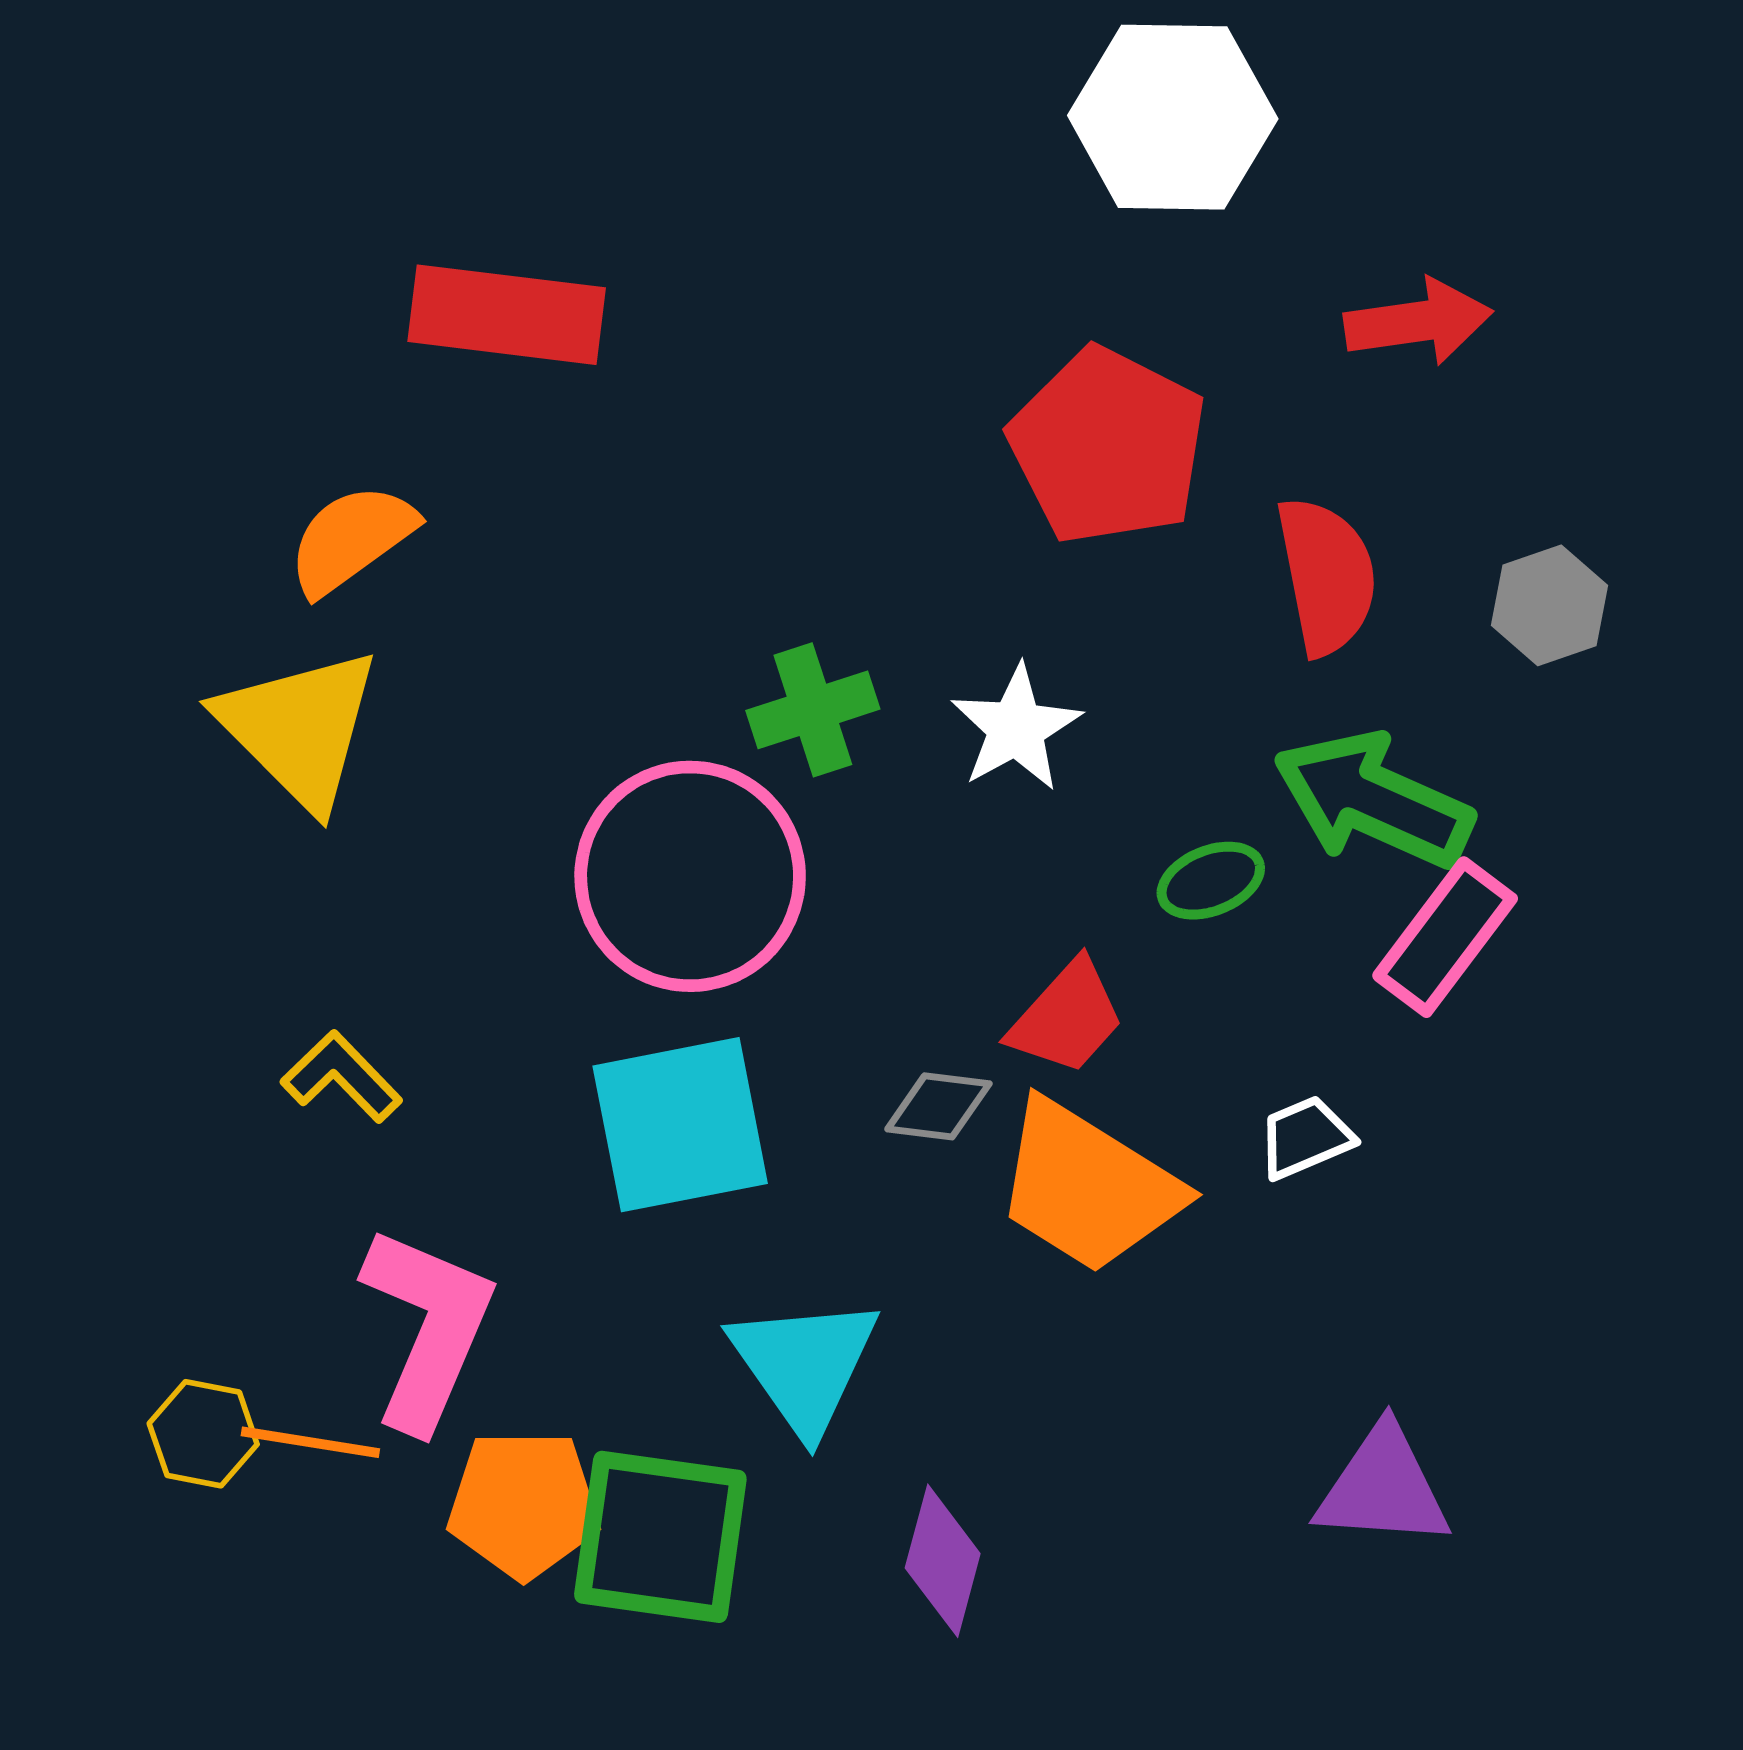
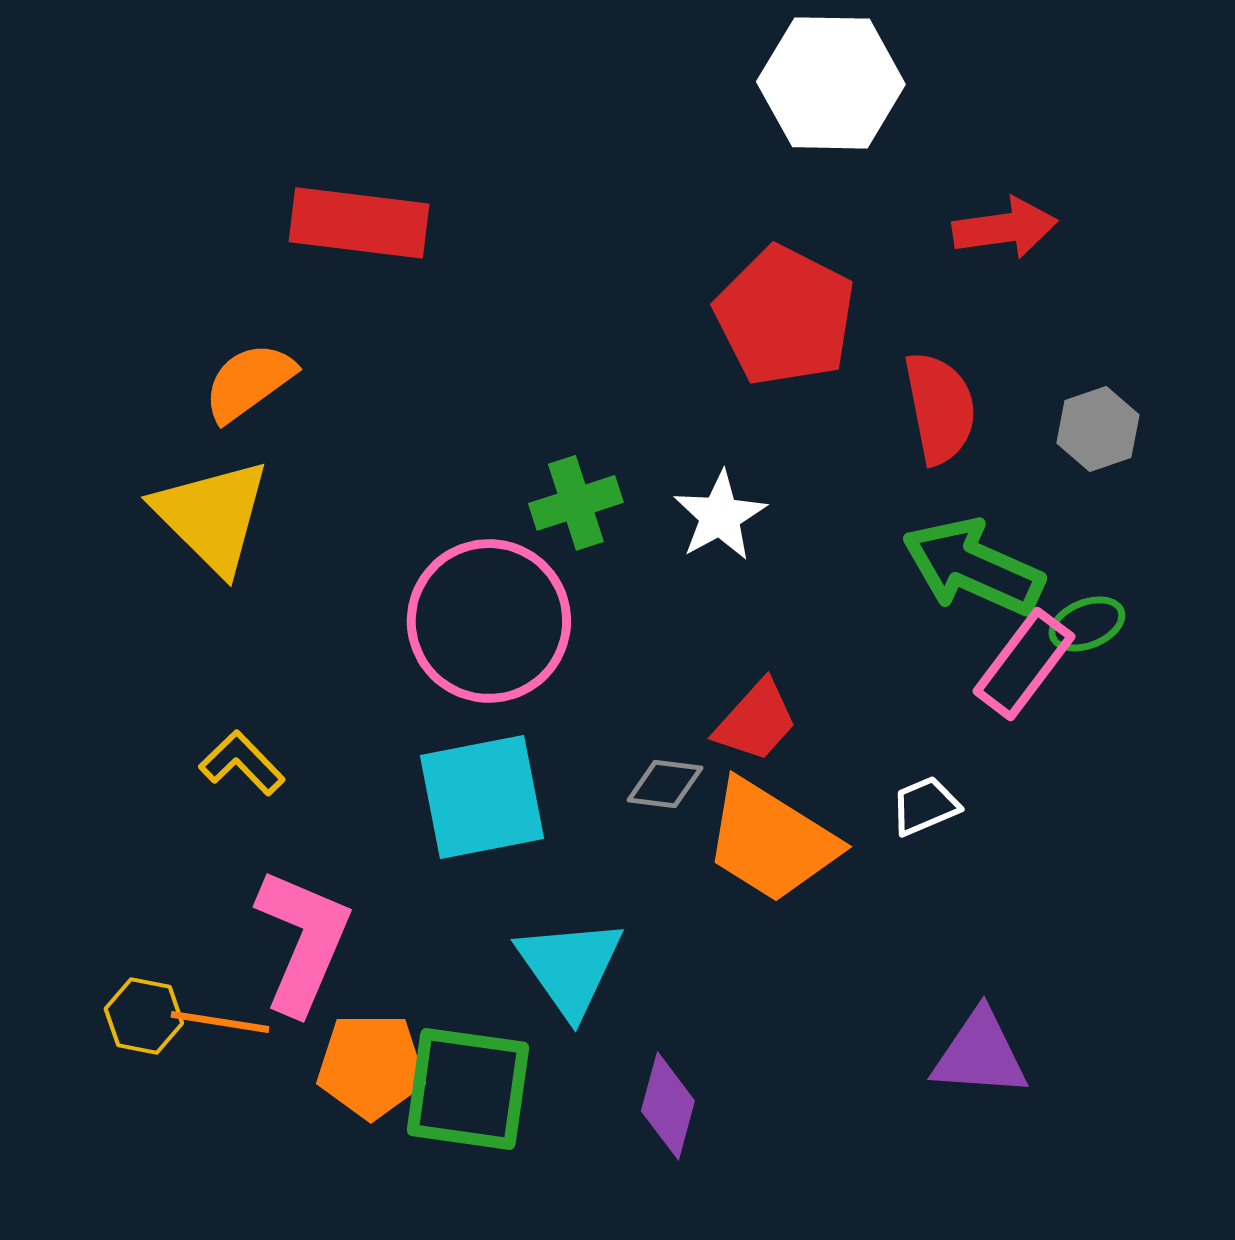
green ellipse: (1211, 881) -> (1087, 624), moved

